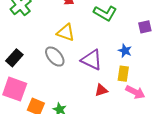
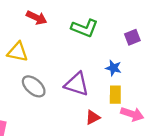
yellow triangle: (66, 33) -> (18, 52), moved

